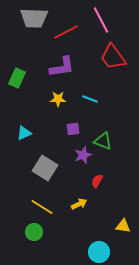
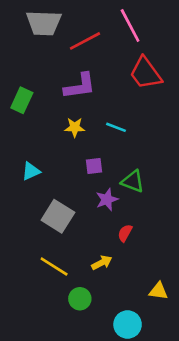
green circle: (34, 232) -> (80, 299), moved

